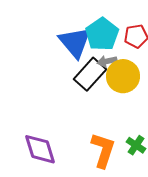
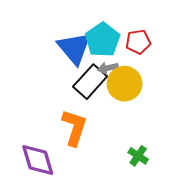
orange L-shape: (103, 150) -> (74, 128), moved

